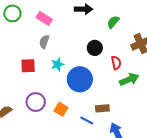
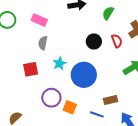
red semicircle: (116, 63) -> (117, 41), moved
purple circle: (36, 102) -> (51, 98), moved

